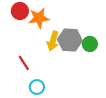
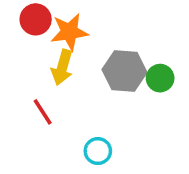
yellow arrow: (53, 41) -> (62, 67), moved
cyan circle: (37, 87) -> (98, 151), moved

